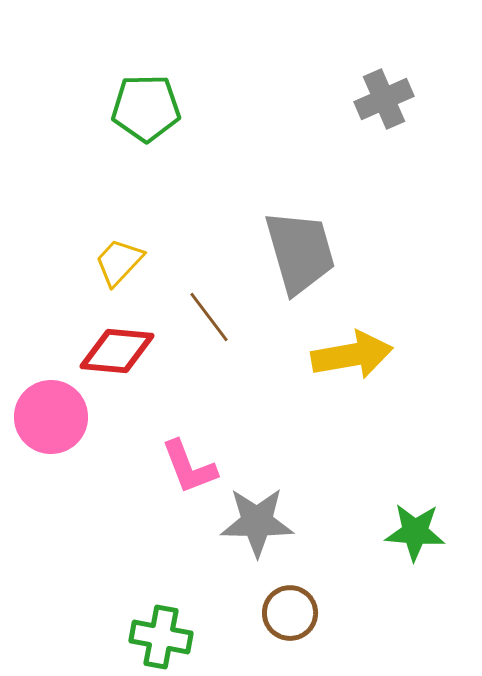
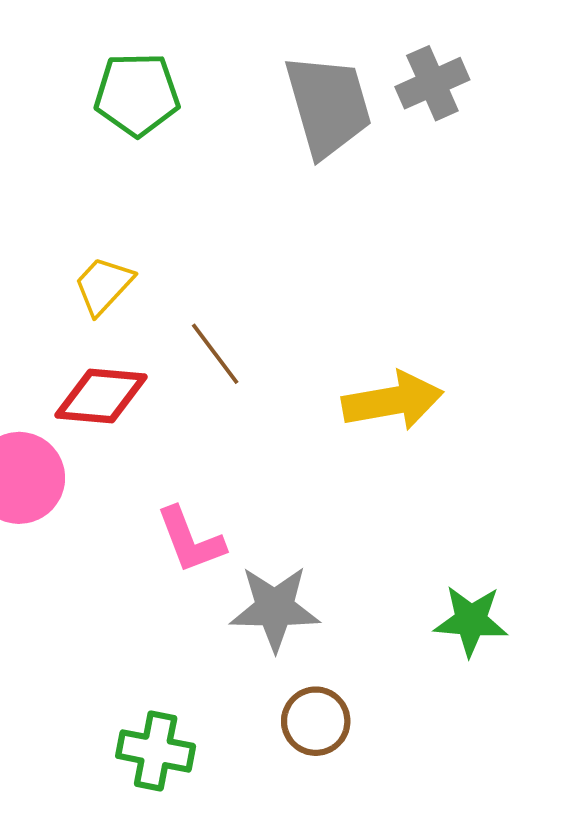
gray trapezoid: (300, 252) -> (328, 106), moved

